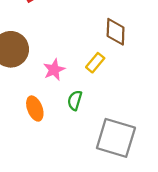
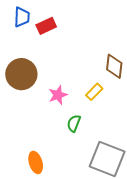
orange ellipse: (35, 108) -> (36, 162), moved

